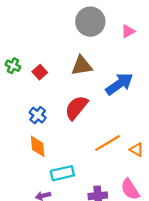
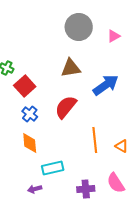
red square: (40, 72) -> (25, 86), moved, size x1.5
orange line: (108, 143) -> (95, 140), turned -65

